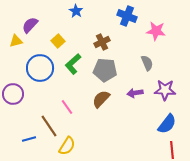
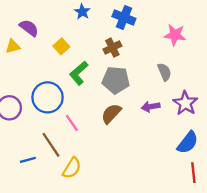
blue cross: (127, 16) -> (124, 17), moved
purple semicircle: (30, 25) -> (29, 28), turned 84
blue circle: (40, 68) -> (48, 97), moved
purple star: (165, 90) -> (185, 103), turned 30

